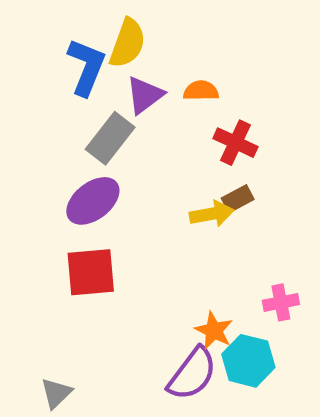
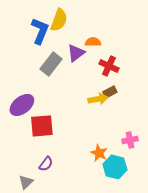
purple triangle: (145, 95) -> (76, 53), moved
purple ellipse: (93, 201) -> (22, 105), moved
purple semicircle: (192, 374) -> (46, 164), moved, size x0.6

